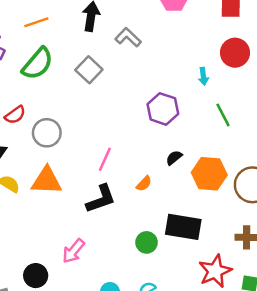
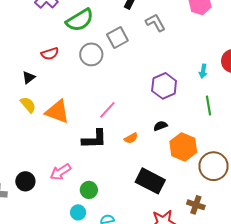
gray circle: (47, 133) -> (91, 54), moved
green circle: (147, 242) -> (89, 190), moved

